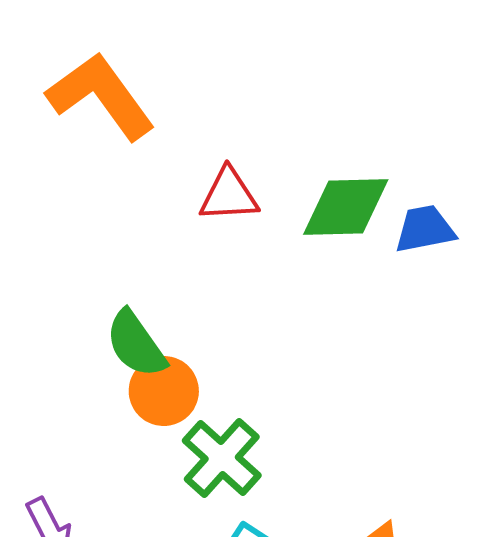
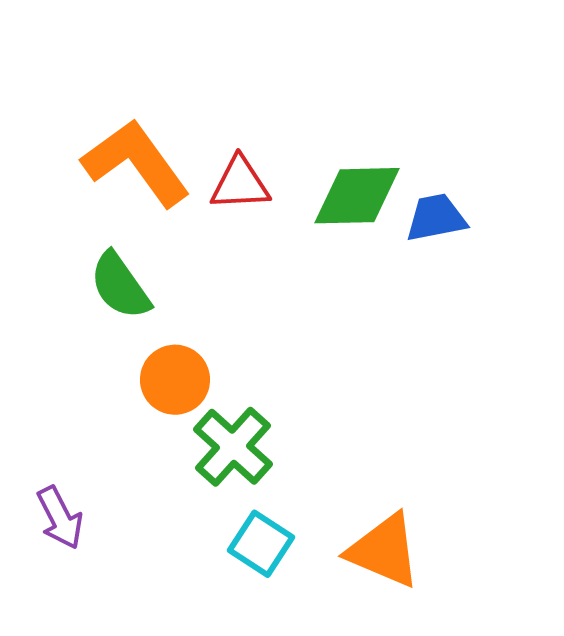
orange L-shape: (101, 96) -> (136, 163), moved
green semicircle: (136, 344) -> (120, 286), moved

